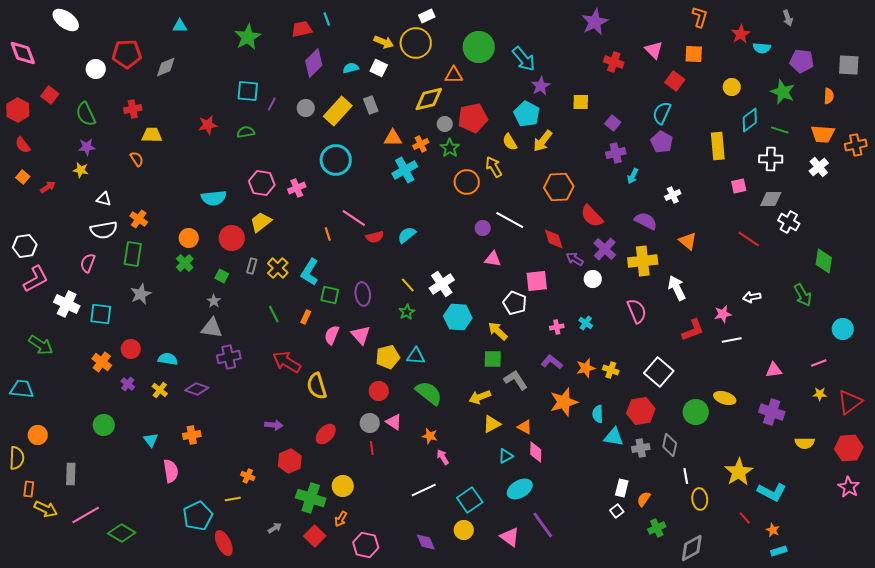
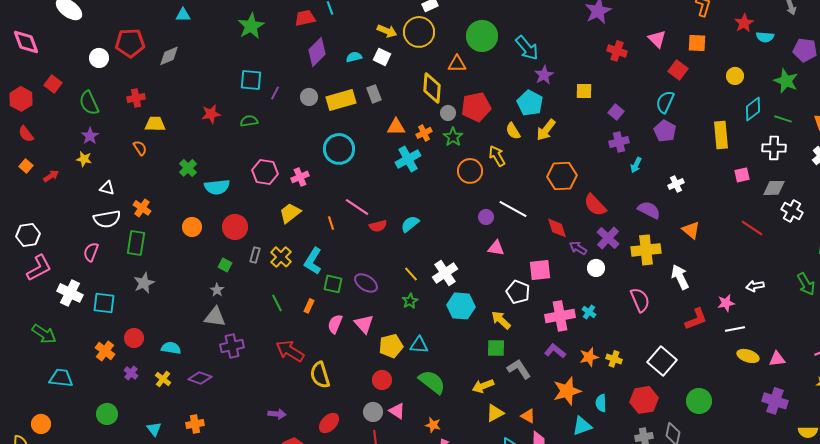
yellow diamond: (429, 99) -> (432, 88), turned -72
yellow rectangle: (338, 111) -> (341, 100), turned 32
purple star: (87, 147) -> (90, 136), turned -30
yellow trapezoid: (261, 222) -> (290, 213), moved
green cross: (185, 263) -> (188, 168), moved
purple ellipse: (363, 294) -> (366, 283), turned -50
pink cross: (557, 327) -> (560, 316), size x2.0
cyan trapezoid: (22, 389) -> (61, 378), moved
yellow ellipse: (725, 398) -> (748, 356), moved
cyan triangle: (614, 437) -> (582, 426), moved, turned -30

